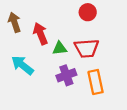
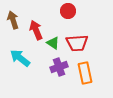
red circle: (88, 12) -> (68, 11), moved
green triangle: (60, 48) -> (53, 43), turned 40

